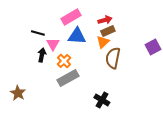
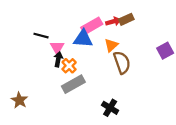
pink rectangle: (71, 17) -> (92, 26), moved
brown rectangle: (108, 31) -> (126, 19), moved
black arrow: (42, 55) -> (58, 59), moved
brown semicircle: (113, 58) -> (122, 62), turned 150

